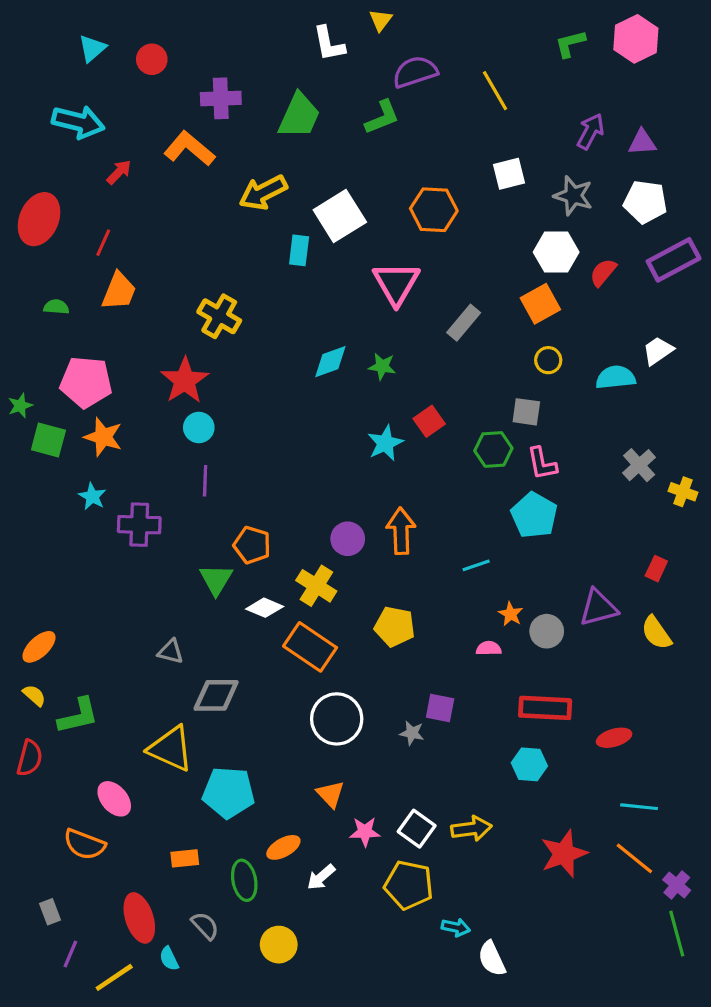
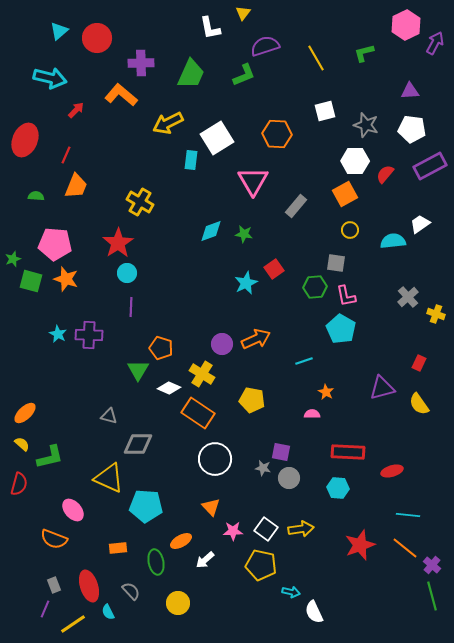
green L-shape: (570, 44) -> (364, 53), moved
red circle: (152, 59) -> (97, 38), size x1.5
purple arrow: (591, 131) -> (435, 43), moved
cyan star: (92, 496) -> (58, 334), moved
orange arrow: (401, 531) -> (256, 339), turned 68
gray circle: (547, 631) -> (289, 478), moved
gray rectangle: (50, 912) -> (54, 585), moved

